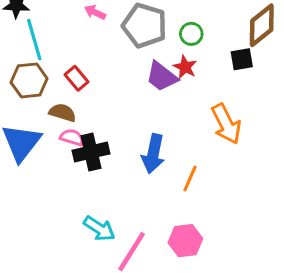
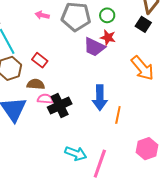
black square: (242, 59) -> (143, 24), turned -35
orange line: (190, 178) -> (118, 115), moved
pink hexagon: (185, 241) -> (147, 149), moved

